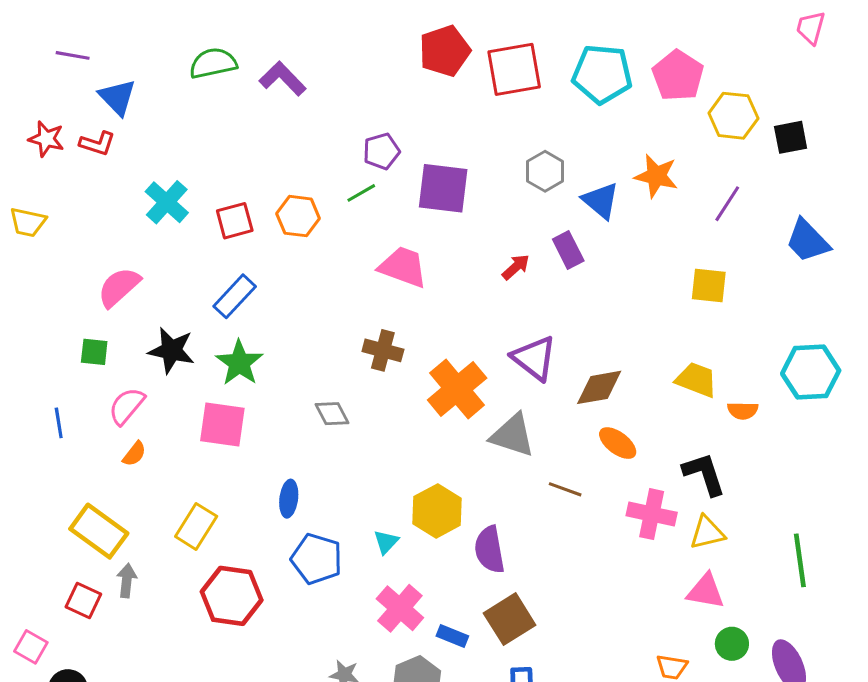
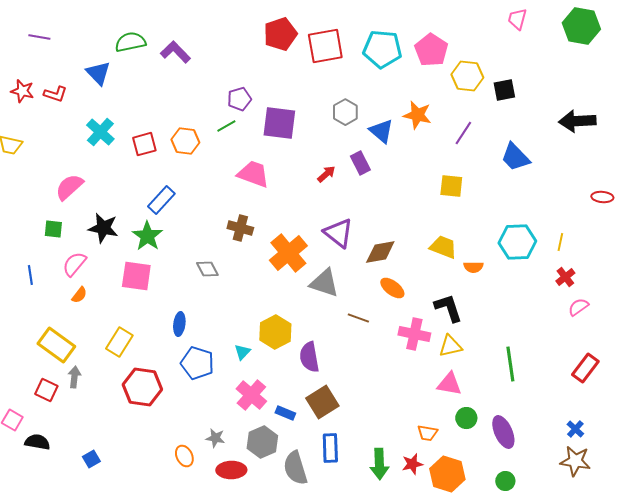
blue triangle: (117, 97) -> (98, 73), moved
blue rectangle: (235, 296) -> (161, 200), moved

